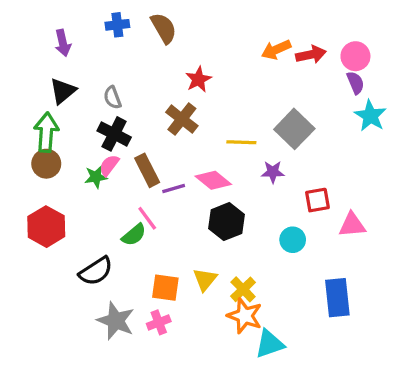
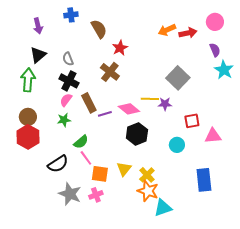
brown semicircle: (164, 28) -> (99, 29), moved
pink circle: (355, 56) -> (215, 22), moved
yellow line: (241, 142) -> (150, 99), moved
brown circle: (46, 164) -> (28, 117), moved
green star: (96, 177) -> (64, 120), moved
pink line: (147, 218) -> (86, 158), moved

